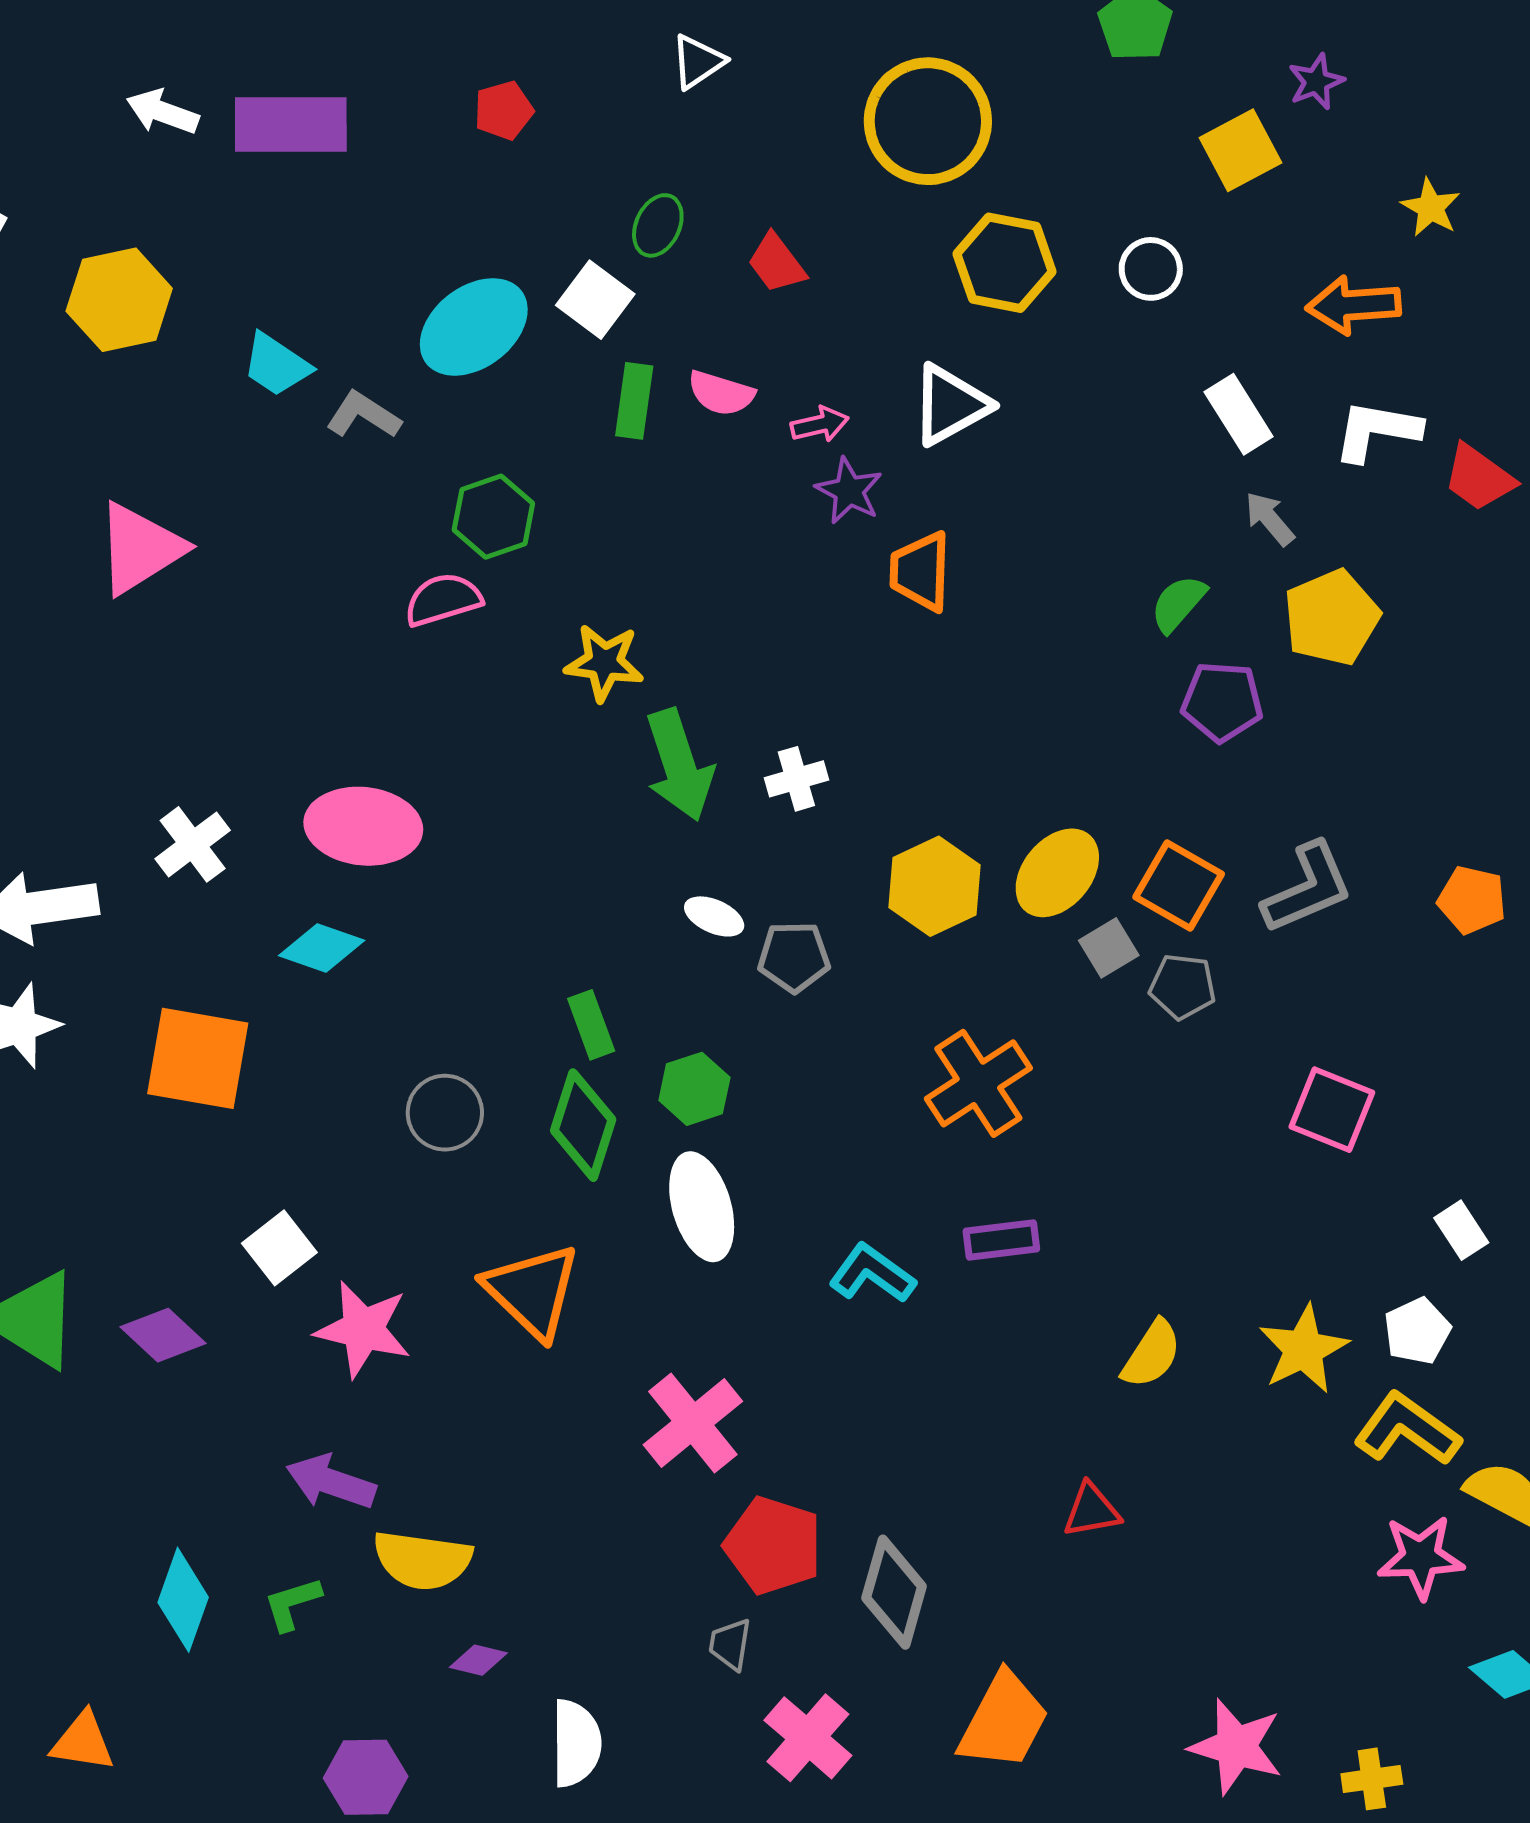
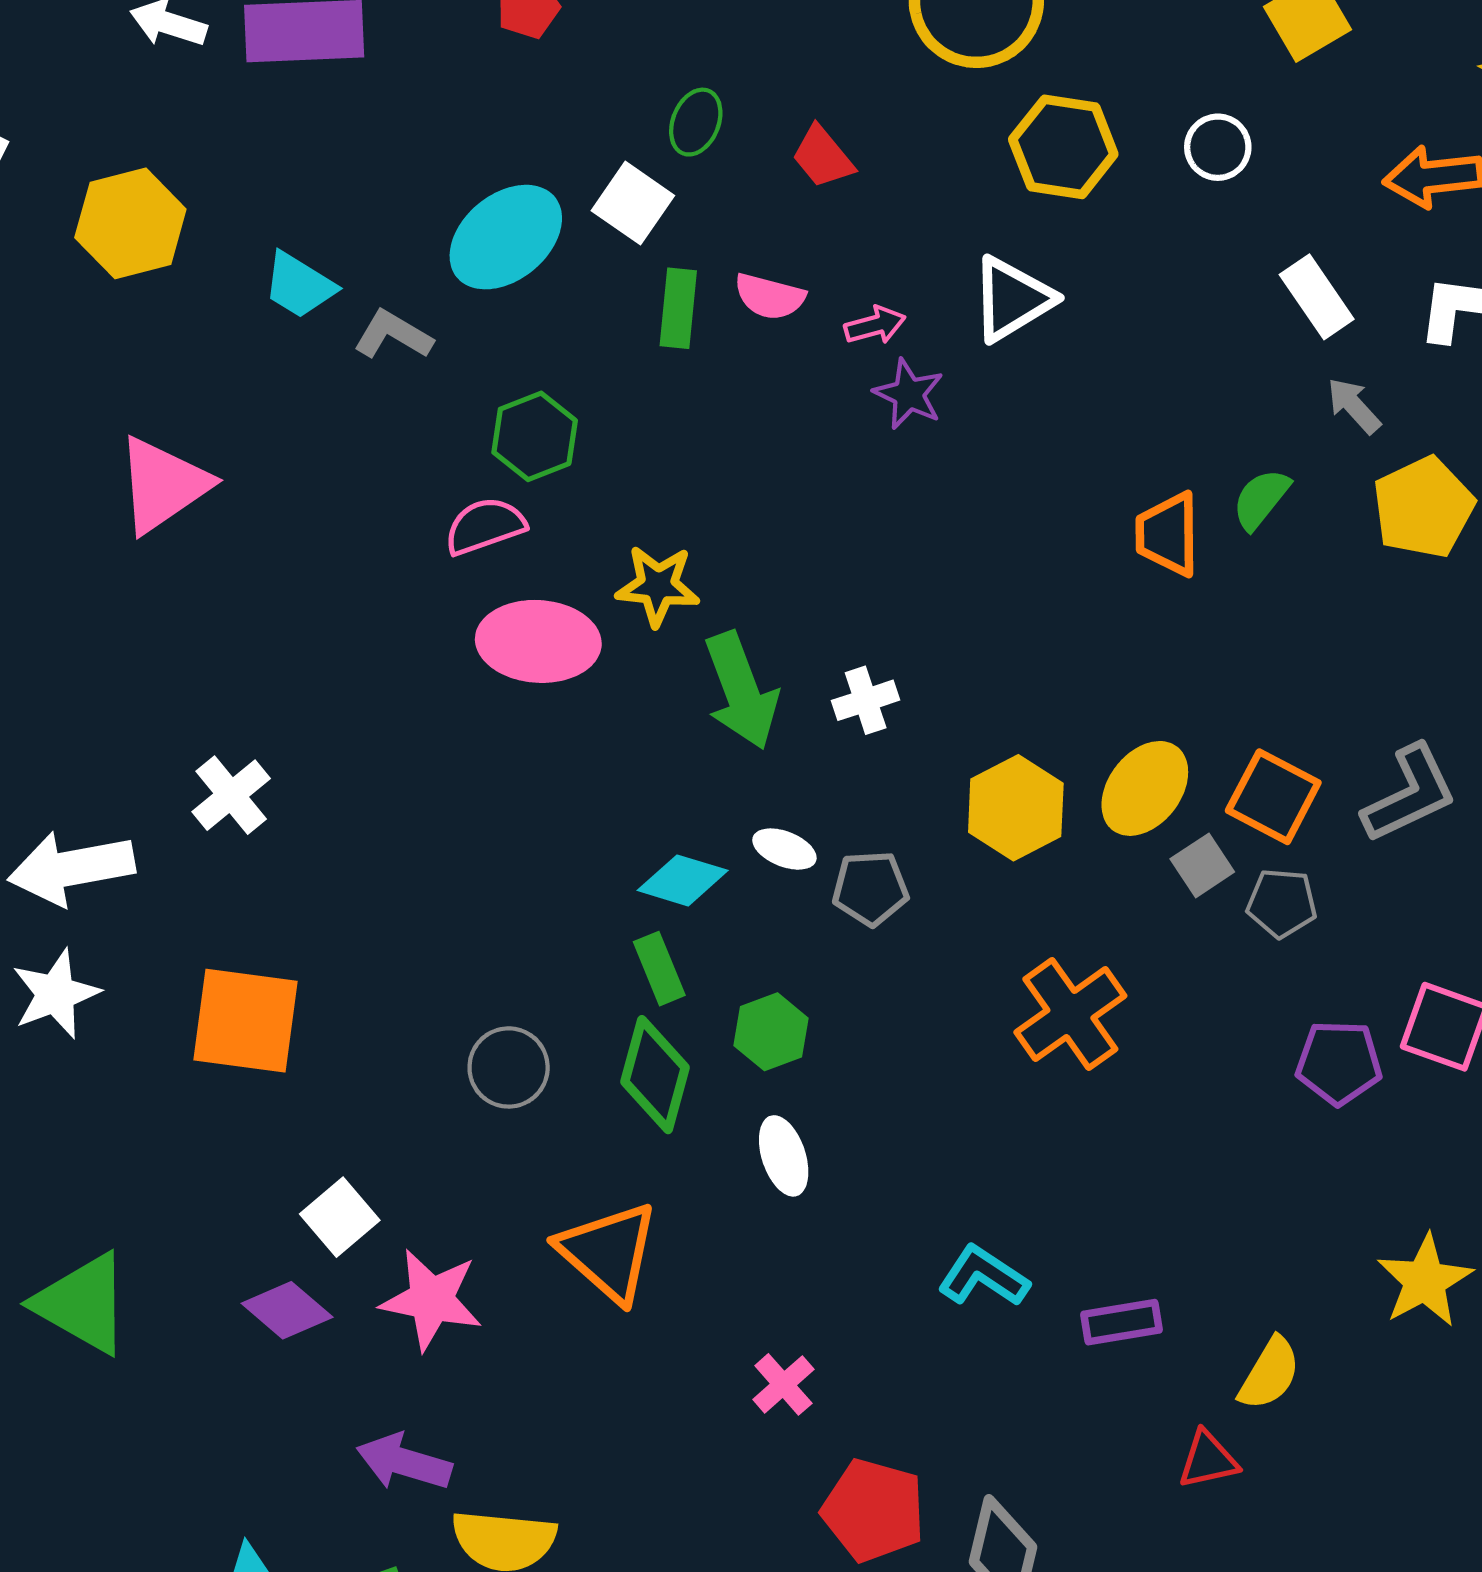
orange trapezoid: (921, 571) -> (1168, 534), moved
purple pentagon: (1222, 702) -> (1339, 1063), moved
pink ellipse: (363, 826) -> (538, 641), moved
cyan diamond: (322, 948) -> (683, 880), moved
white ellipse: (702, 1207) -> (784, 1156), size x0.7
purple rectangle: (1001, 1240) -> (1122, 1322), moved
cyan L-shape: (872, 1273) -> (983, 1276), moved
purple diamond: (163, 1335) -> (287, 1310), moved
yellow semicircle: (1152, 1354) -> (1270, 1374), moved
pink cross: (693, 1423) -> (783, 1384), size x0.6

